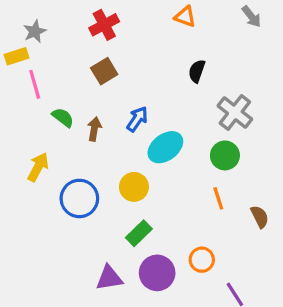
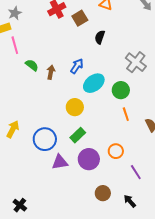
brown square: (104, 71) -> (80, 18), moved
black semicircle: (197, 71) -> (100, 37), moved
green circle: (225, 155) -> (121, 90), moved
yellow arrow: (38, 167) -> (13, 129), moved
blue circle: (79, 198) -> (45, 139), moved

